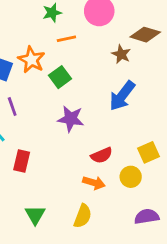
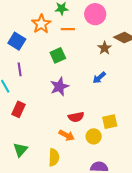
orange star: (31, 60) -> (41, 24), moved
blue arrow: (122, 96) -> (99, 78), size x0.6
purple star: (71, 119) -> (59, 87), turned 30
yellow semicircle: (83, 216) -> (54, 157), turned -30

